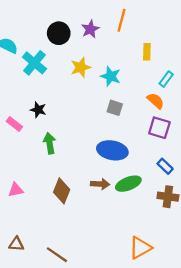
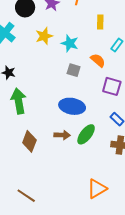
orange semicircle: (156, 101) -> (98, 60), moved
green arrow: (50, 143) -> (19, 101), size x1.4
green ellipse: (128, 184) -> (86, 134), turned -30

